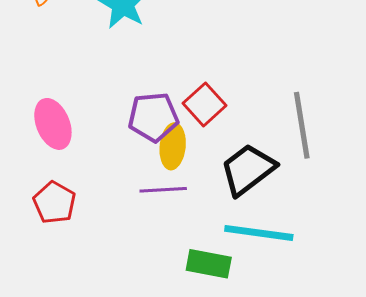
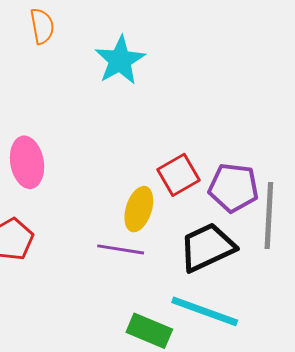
purple pentagon: (153, 117) -> (234, 188), moved

